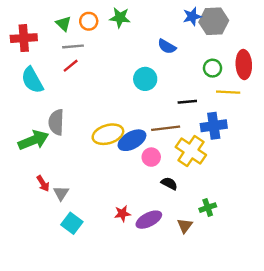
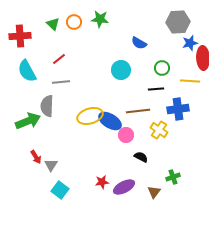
blue star: (192, 16) -> (190, 43), moved
gray line: (73, 46) -> (61, 82), moved
green circle: (213, 68) -> (162, 68), moved
blue ellipse: (132, 140) -> (110, 121), turned 60
yellow cross: (191, 151) -> (159, 130), size x0.7

